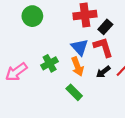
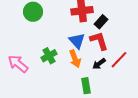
pink arrow: (16, 72) -> (18, 64), turned 75
green rectangle: (74, 92) -> (86, 86), moved, turned 35

